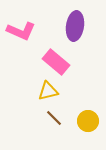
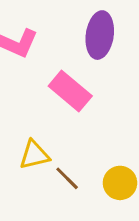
yellow triangle: (48, 91) -> (34, 155), moved

